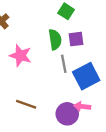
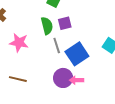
brown line: (26, 104) -> (18, 79), moved
purple circle: (67, 114) -> (63, 78), moved

